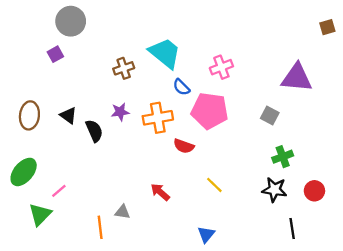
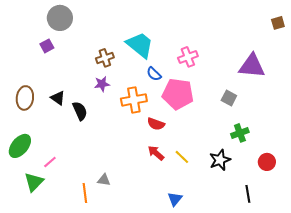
purple star: (120, 112) -> (102, 84), moved
black star: (274, 190) -> (220, 160), moved, turned -30
red arrow: (160, 192) -> (156, 153), moved

